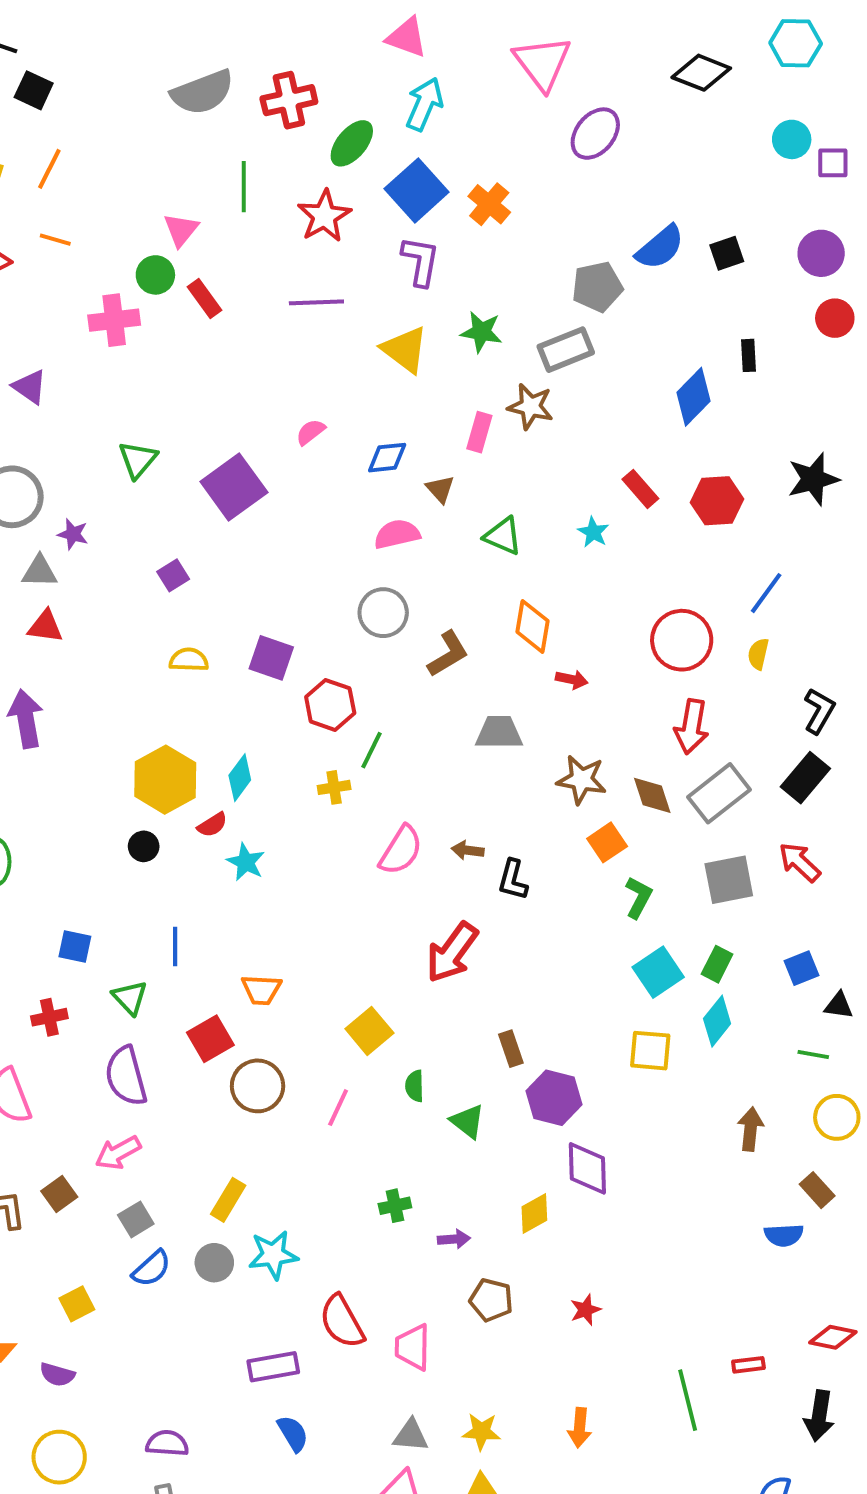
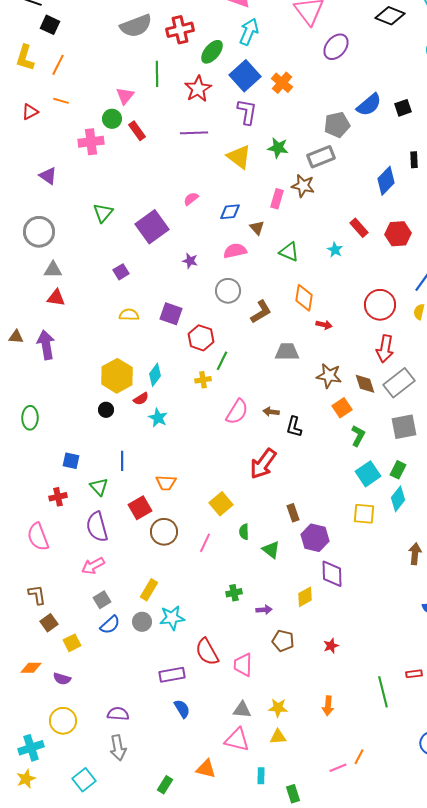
purple star: (73, 534) -> (190, 261), moved
brown square: (59, 1194) -> (49, 623), moved

